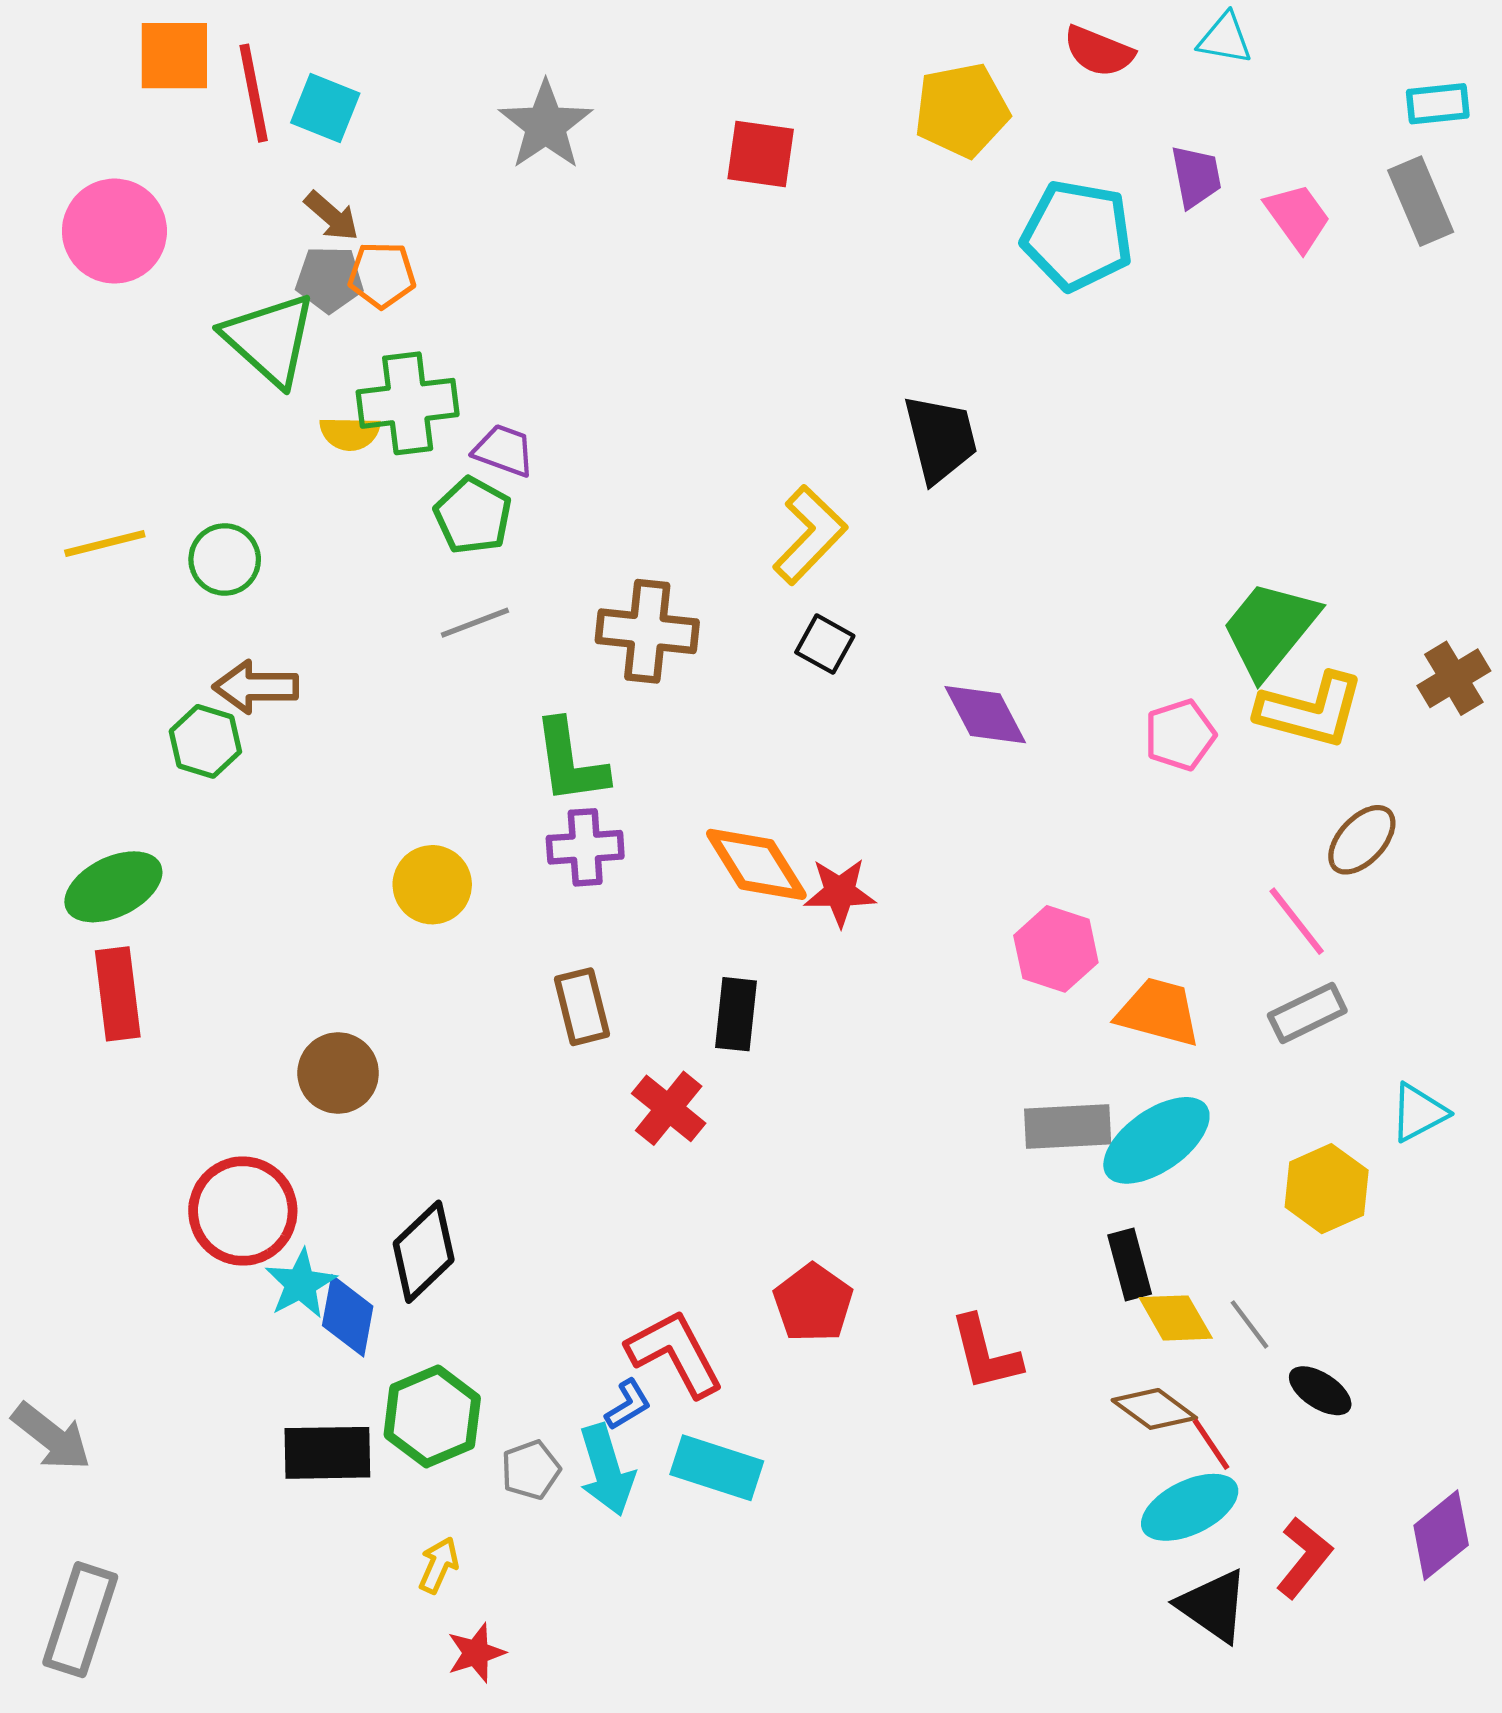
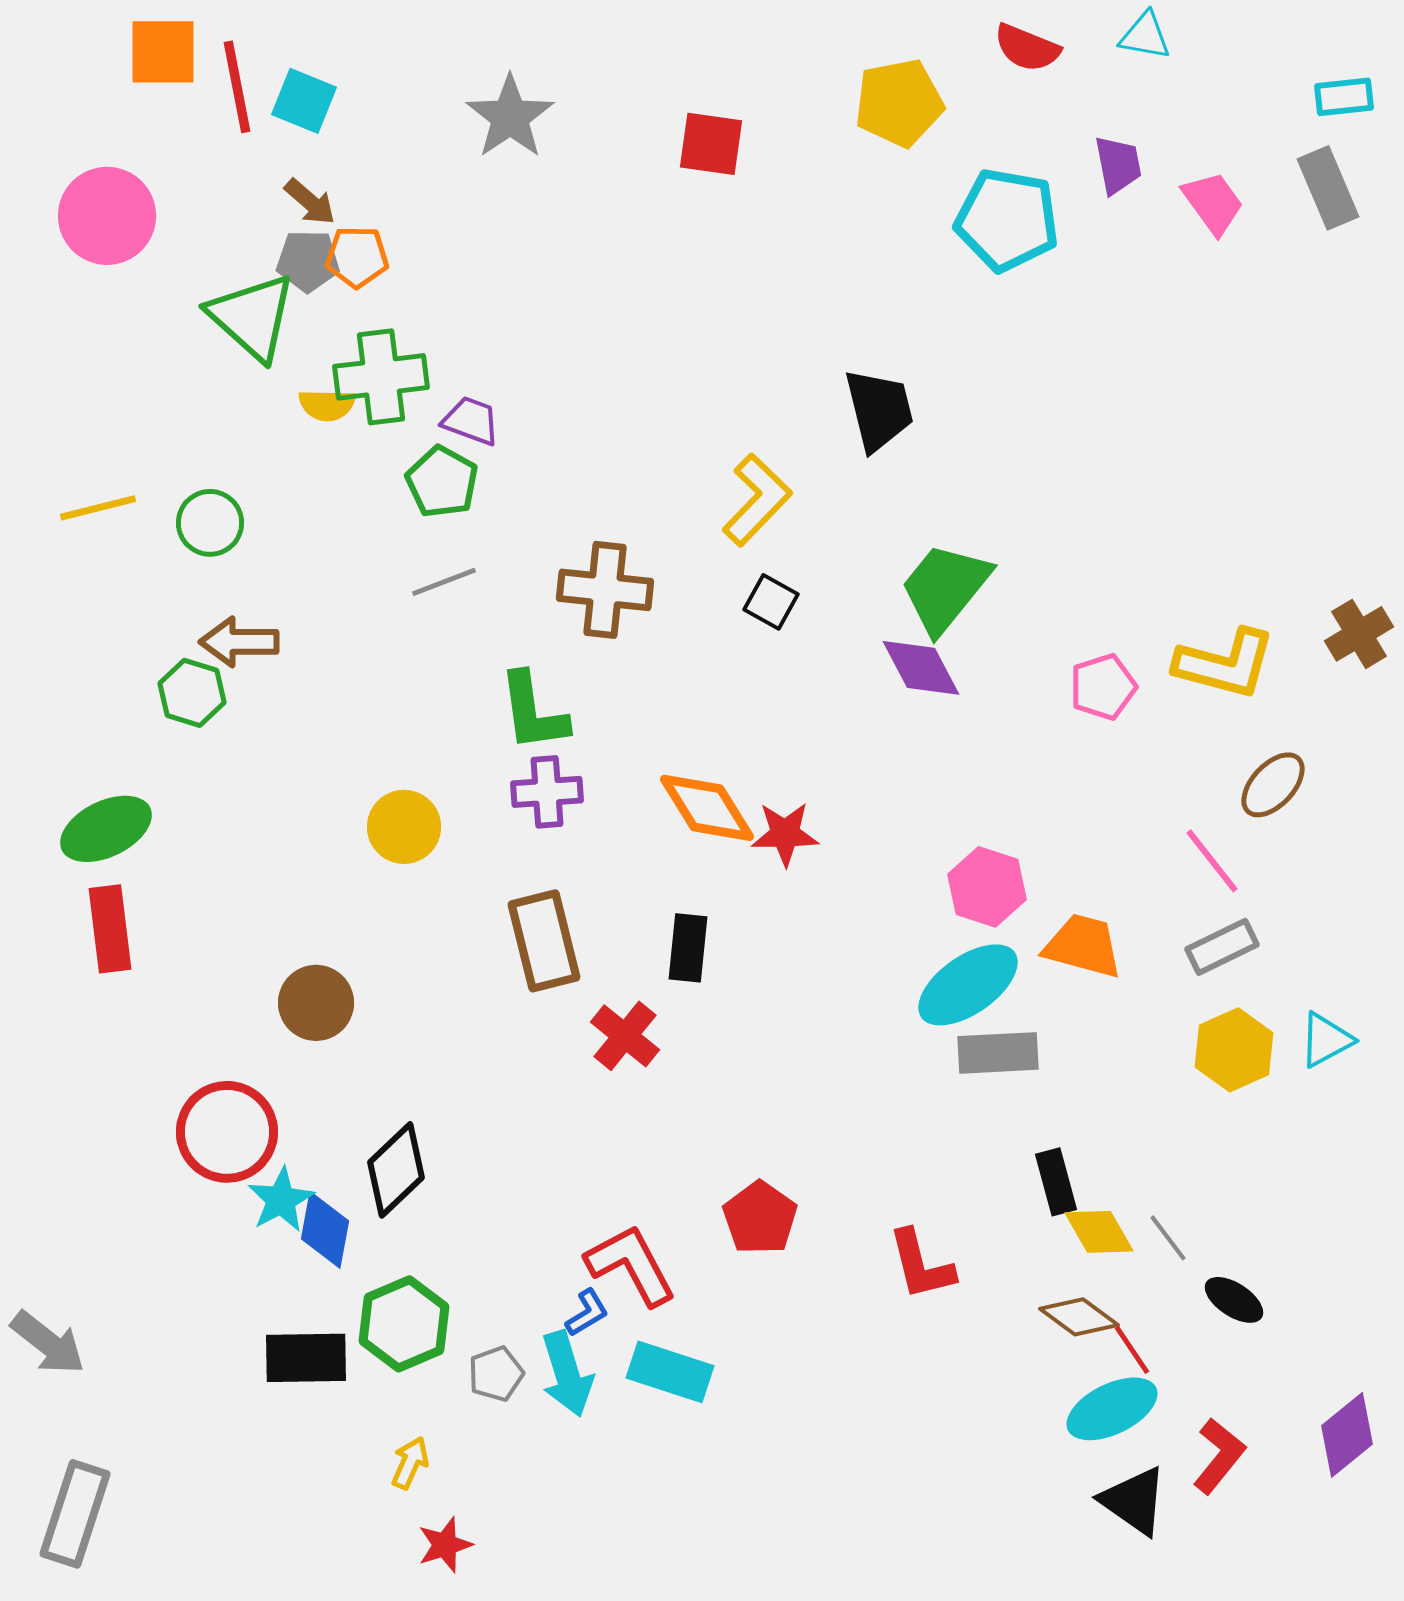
green trapezoid: (1270, 629) -> (945, 588), moved
brown rectangle: (582, 1007) -> (544, 941), size x1.4
cyan ellipse: (1156, 1140) -> (968, 985), moved
yellow hexagon: (1327, 1189) -> (1234, 1050), moved

